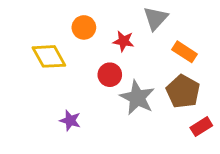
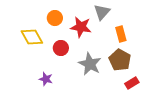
red star: (124, 41) -> (81, 27), size x1.5
orange rectangle: (185, 52) -> (121, 34), turned 42
red circle: (110, 75) -> (61, 48), moved

